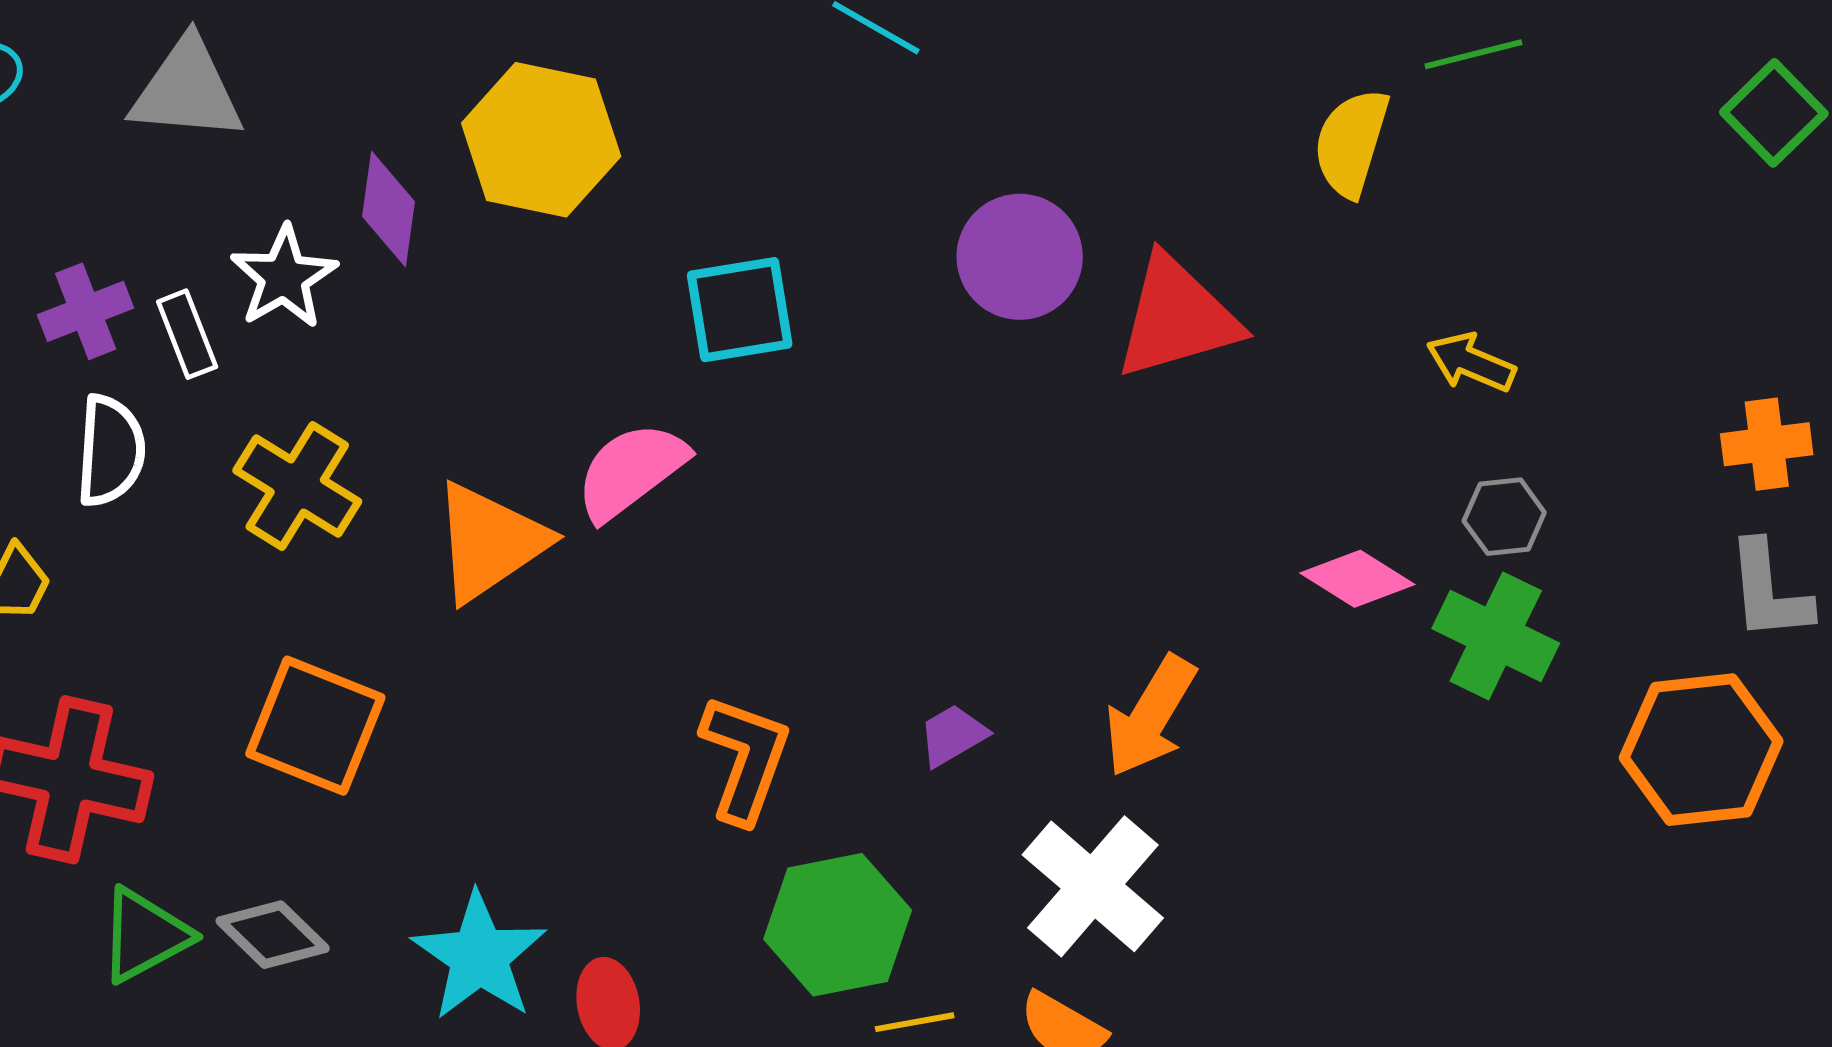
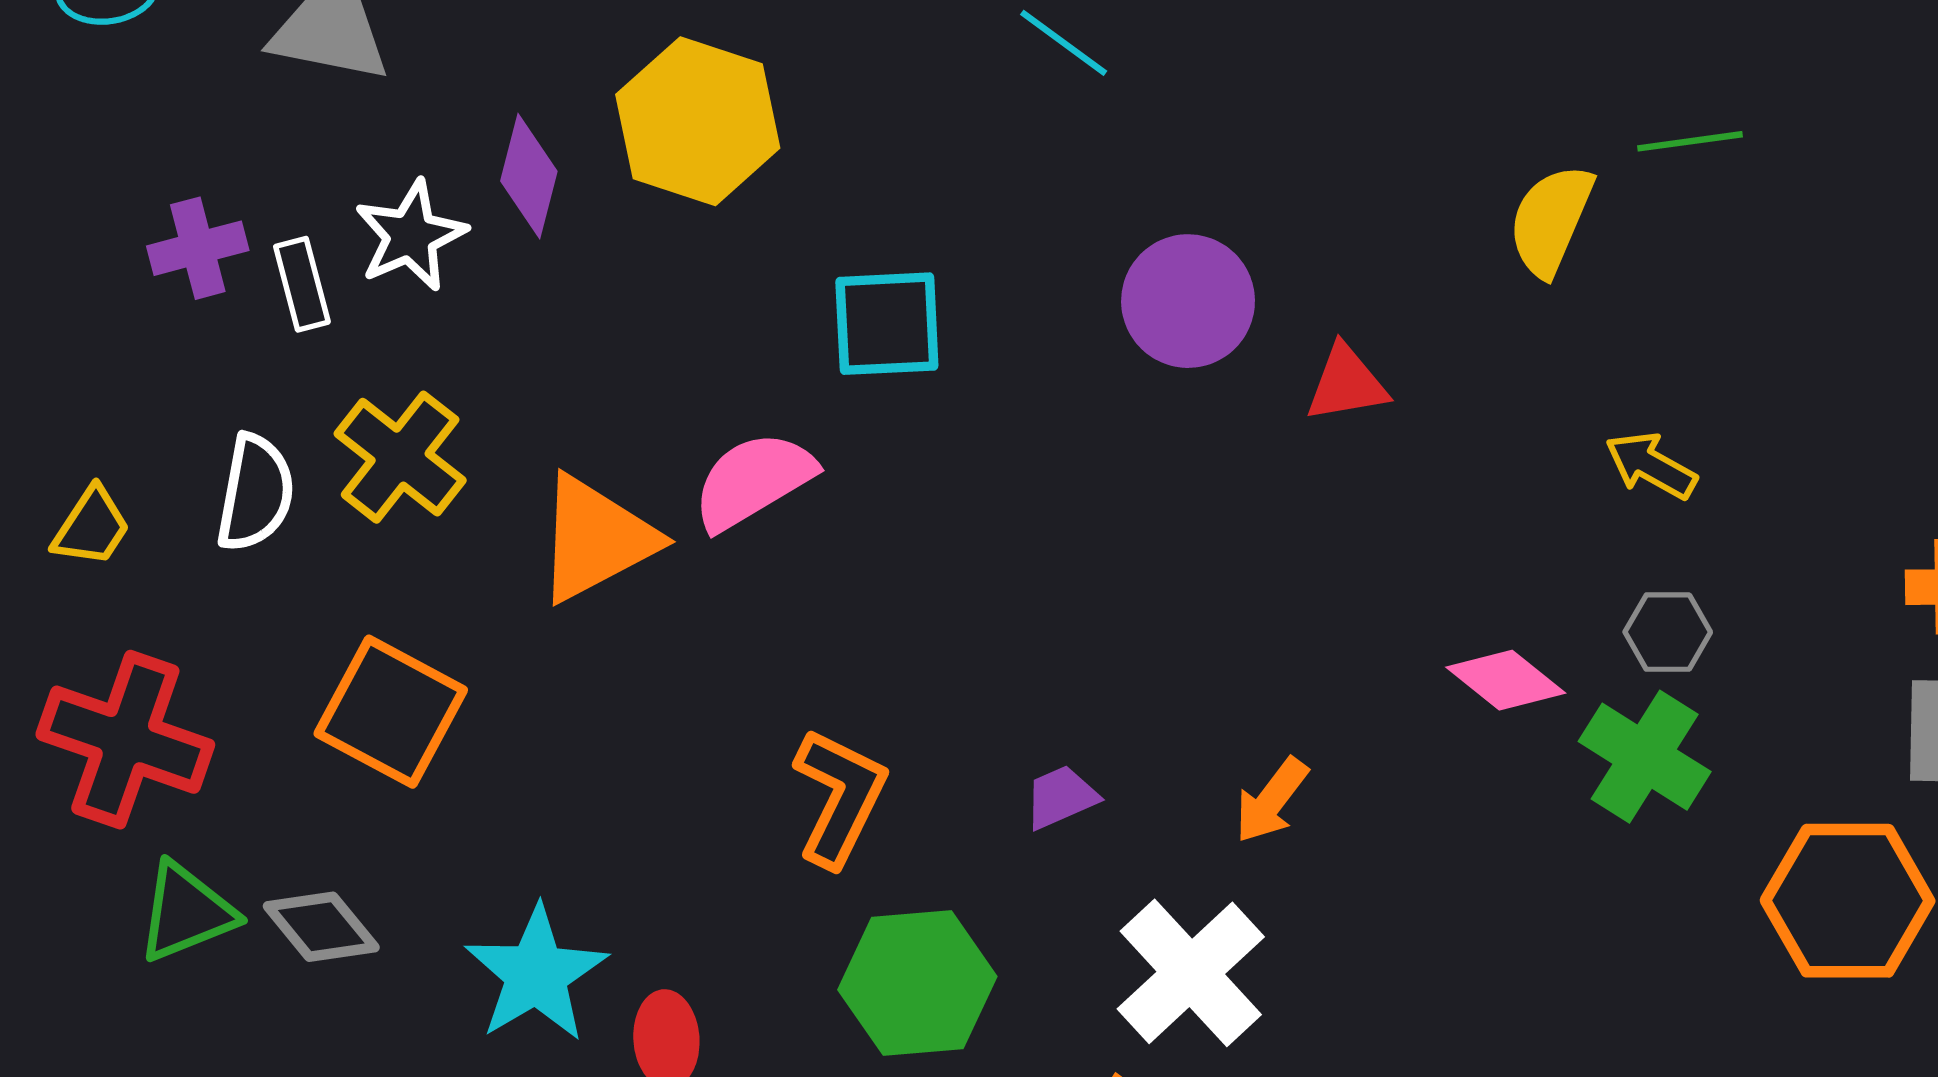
red triangle: (1177, 317) -> (1347, 384), size x0.6
white semicircle: (110, 451) -> (255, 493), moved
orange arrow: (1150, 716) -> (1271, 800), size x0.7

